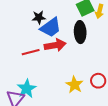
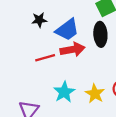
black star: (39, 17) -> (39, 20), moved
cyan star: (27, 89) -> (64, 92), moved

